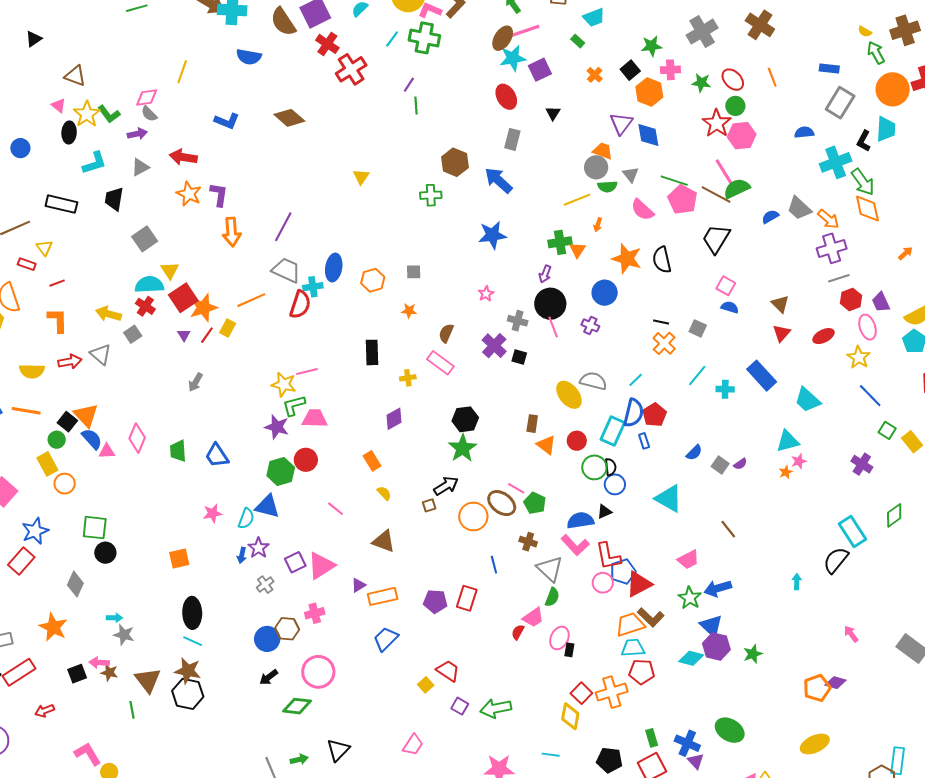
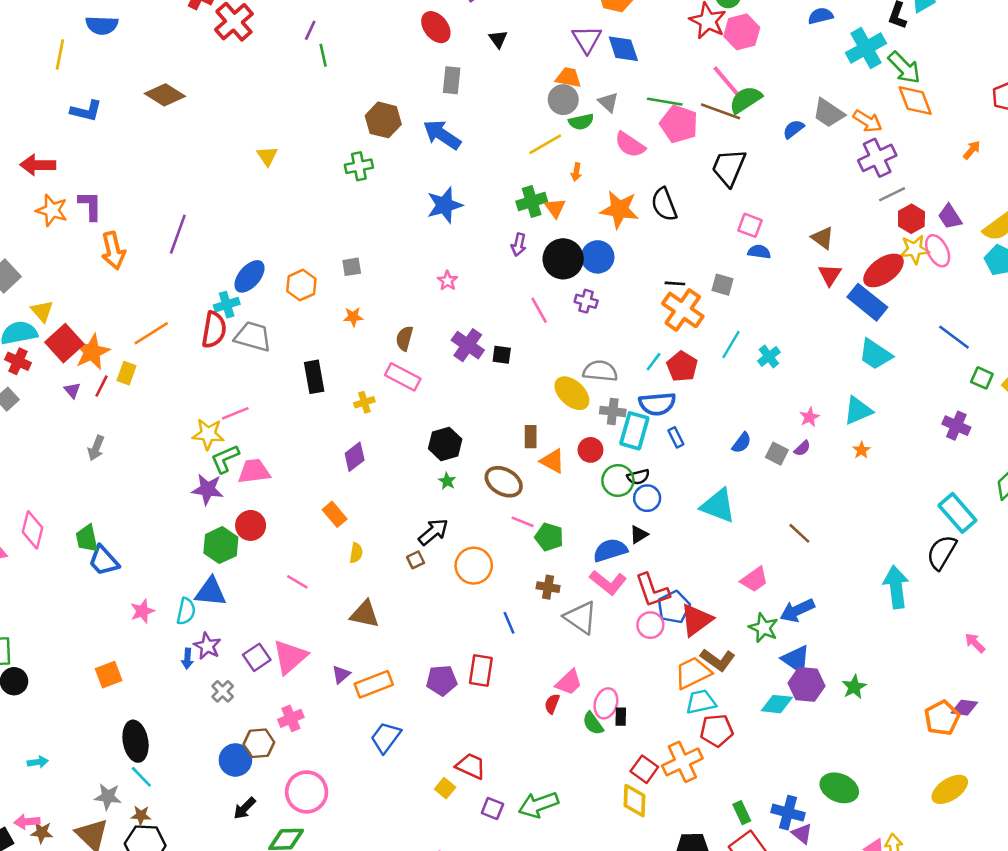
yellow line: (182, 72) -> (60, 55), moved
blue ellipse: (334, 268) -> (249, 276), turned 40
gray trapezoid: (286, 270) -> (253, 337), moved
black circle: (550, 304) -> (563, 259), moved
gray cross: (518, 321) -> (613, 411), moved
red ellipse: (823, 336) -> (884, 270), size x1.5
orange cross: (664, 343) -> (683, 310), size x1.4
yellow star: (859, 357) -> (914, 249), moved, turned -30
blue rectangle: (762, 376) -> (867, 302), moved
cyan cross: (725, 389) -> (769, 356), turned -30
blue semicircle: (634, 413) -> (657, 404), turned 80
red pentagon: (654, 415) -> (682, 366), moved
green star: (463, 448) -> (447, 481), size x0.5
blue trapezoid: (217, 456) -> (104, 561), moved
pink star: (799, 461) -> (810, 417), moved
black semicircle: (610, 467) -> (638, 477), turned 90
yellow semicircle: (384, 493) -> (356, 553), turned 63
brown ellipse: (502, 503) -> (504, 482), moved
cyan arrow: (797, 582) -> (896, 587), size x2.0
green semicircle: (552, 597) -> (593, 723), moved, turned 132
gray star: (124, 635) -> (108, 797), moved
cyan line: (193, 641) -> (141, 777), turned 30
brown star: (188, 671) -> (141, 815), size x0.6

